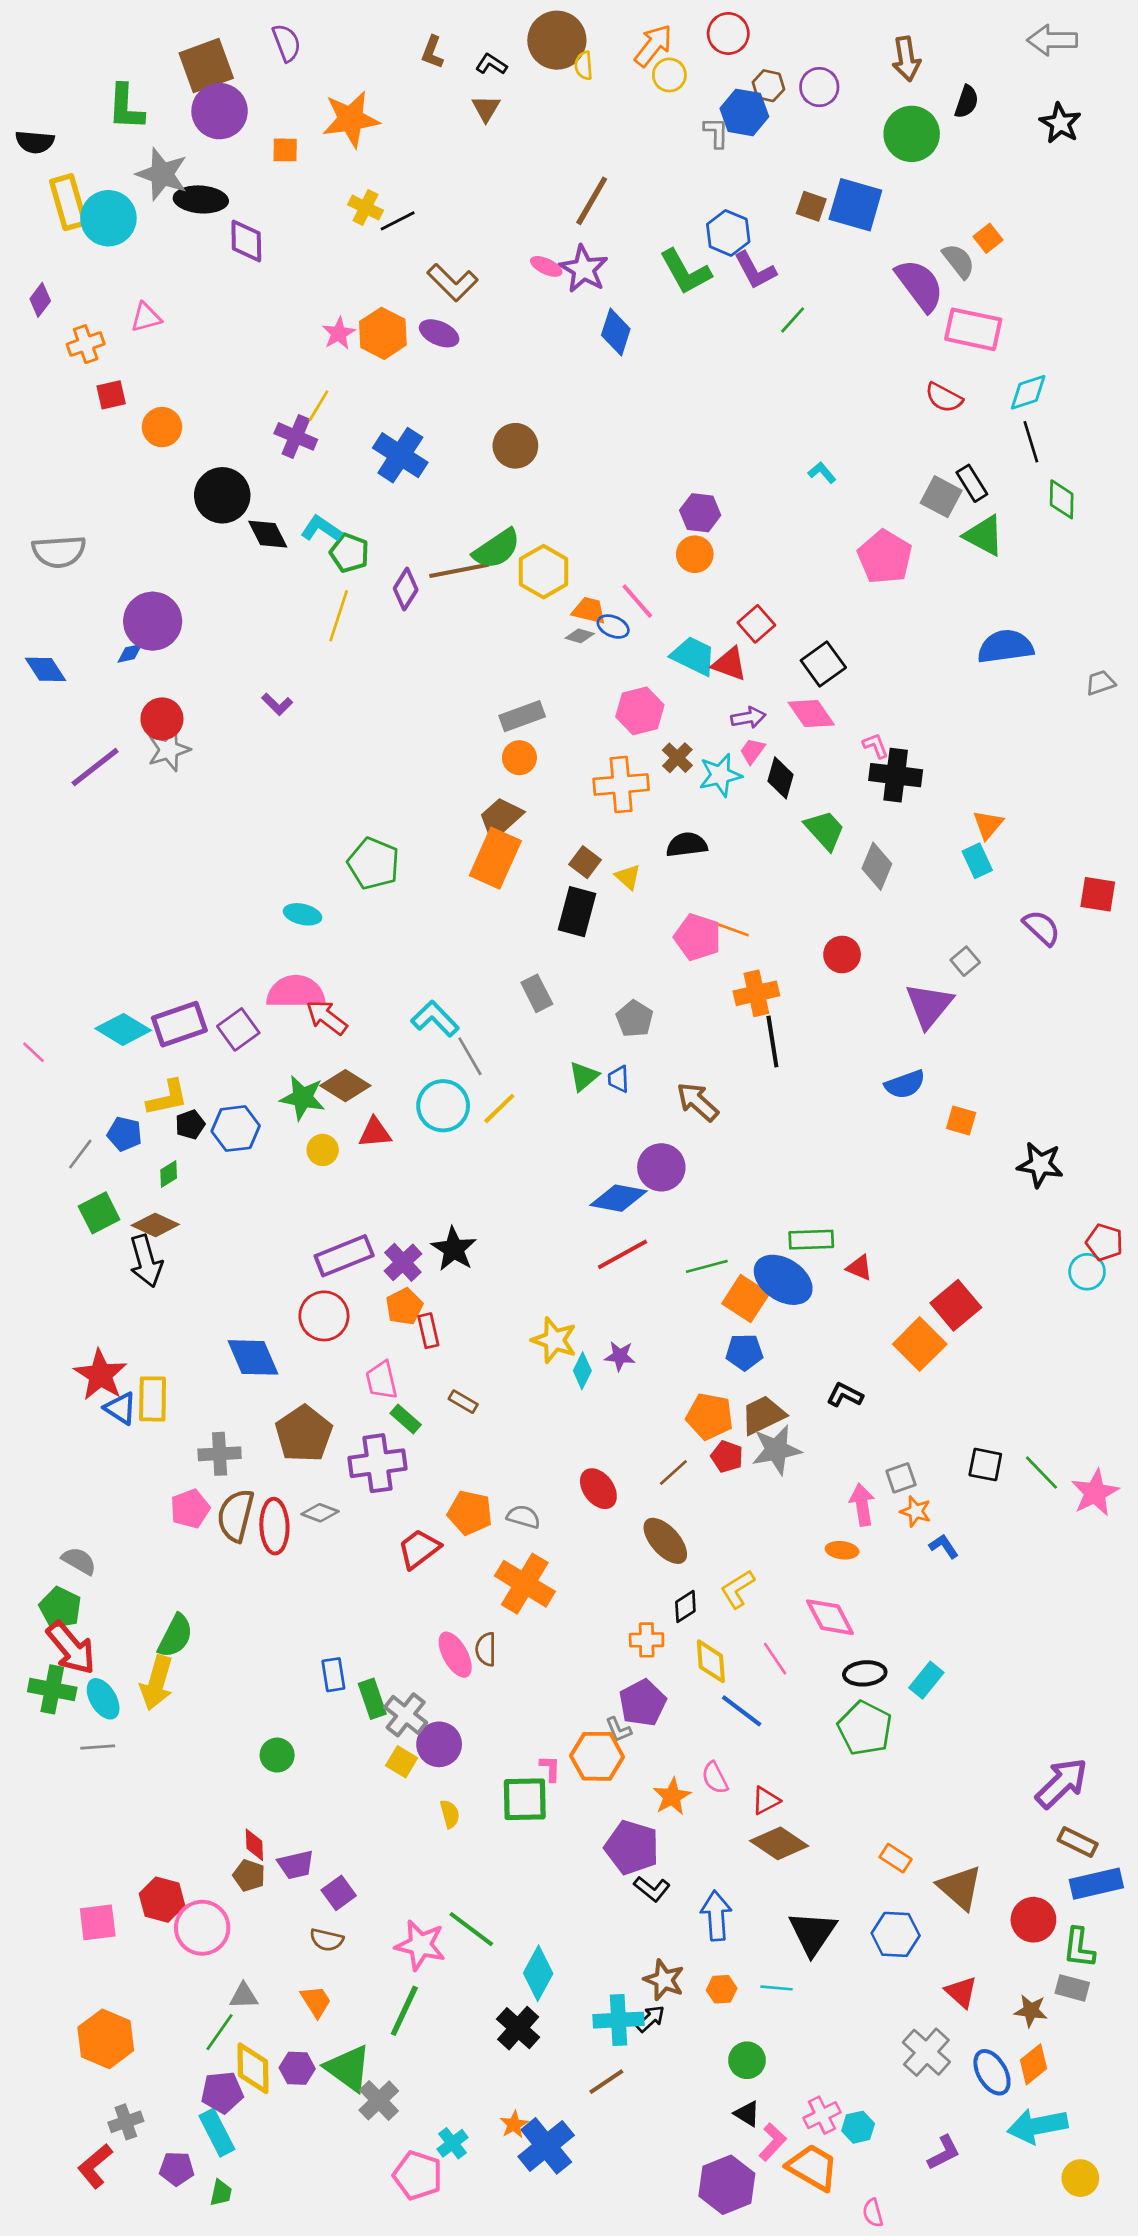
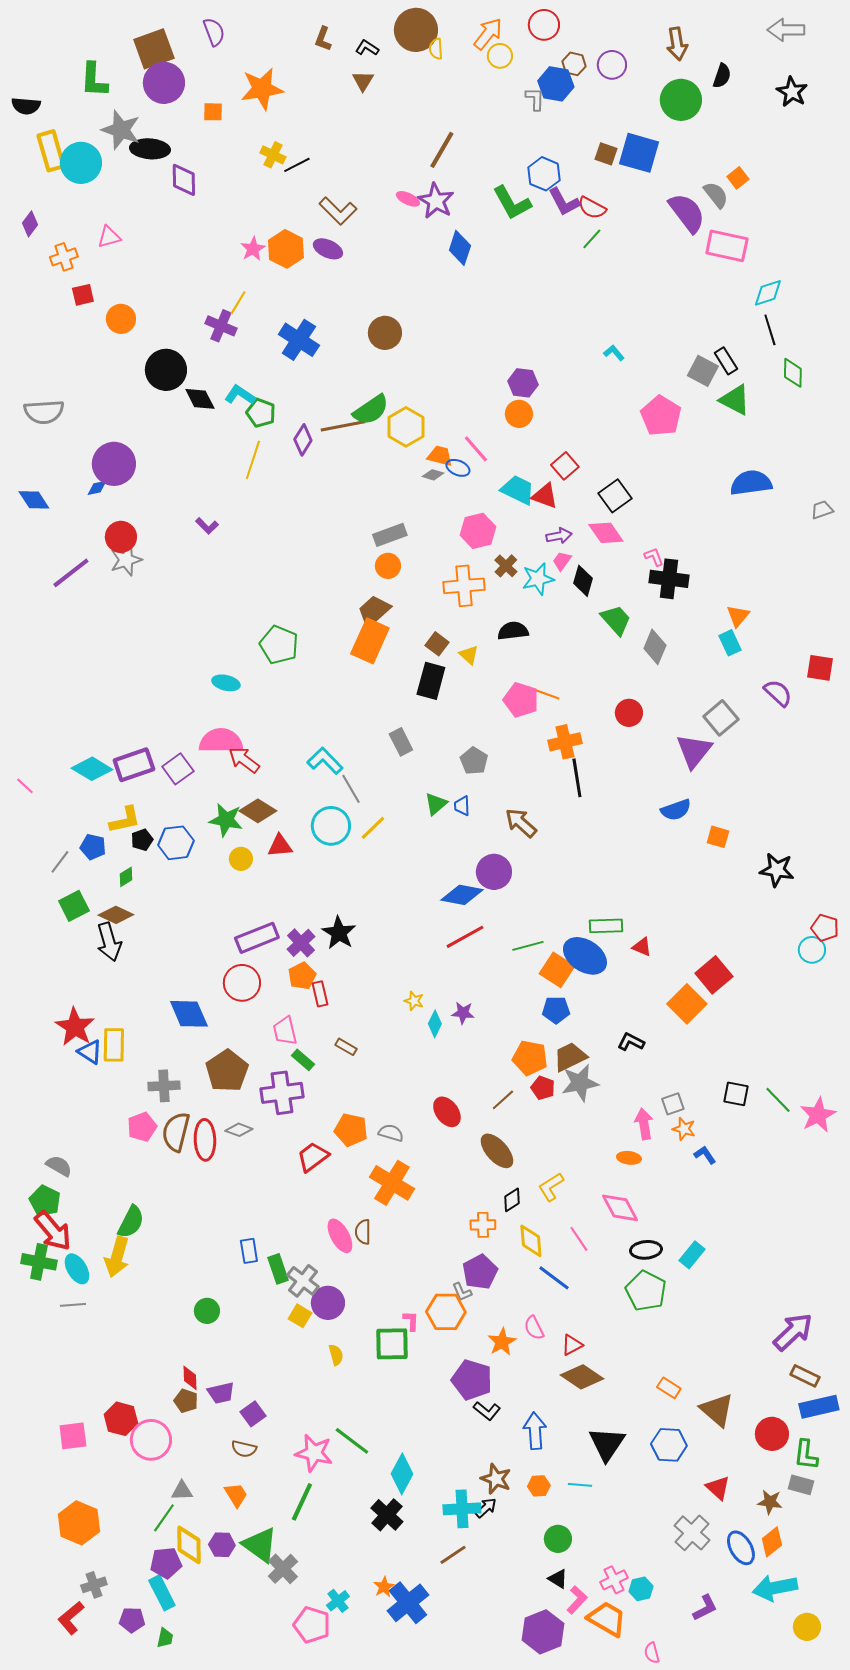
red semicircle: (944, 398) -> (592, 208), moved
gray square: (965, 961) -> (721, 718), size x1.6
yellow star: (554, 1340) -> (414, 1001), size x0.6

